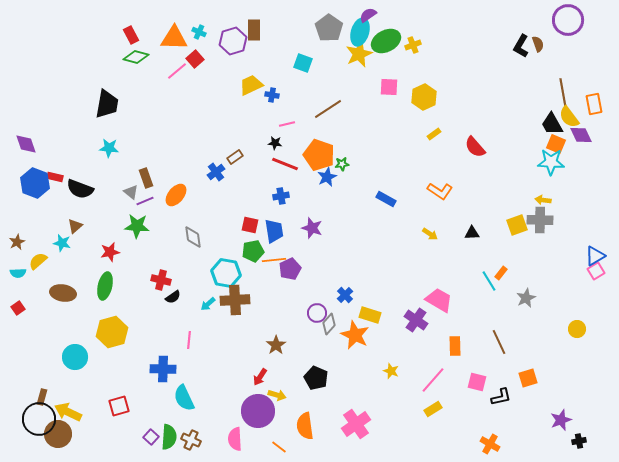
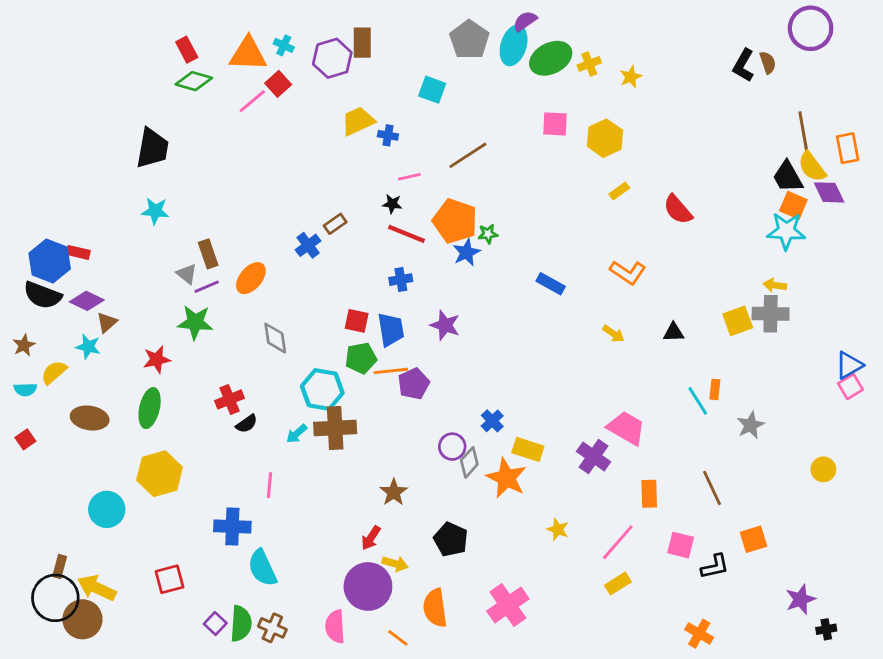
yellow star: (359, 54) -> (631, 77), moved, size x0.6
purple diamond: (26, 144) -> (87, 301), moved, turned -45
black semicircle: (80, 189) -> (42, 295), moved
orange rectangle: (501, 273) -> (715, 389), turned -32
red cross: (161, 280) -> (230, 399), turned -36

